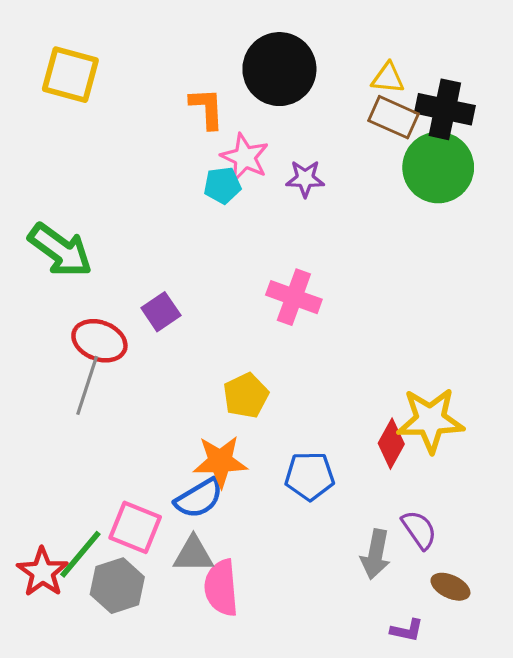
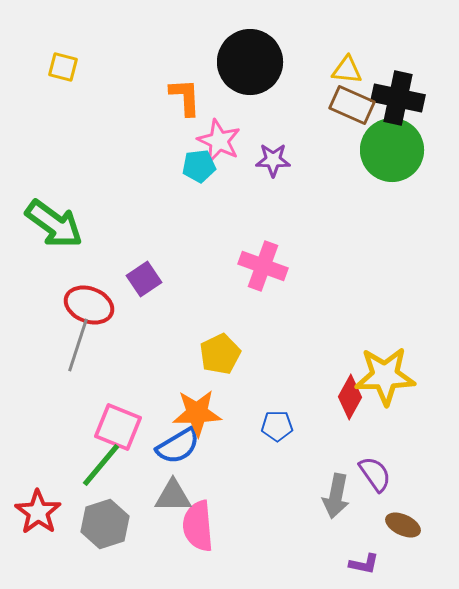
yellow square: (70, 75) -> (63, 67), size x0.6
blue pentagon: (310, 476) -> (277, 426), size x0.7
pink square: (135, 527) -> (118, 427), moved
green line: (80, 554) -> (101, 465), moved

